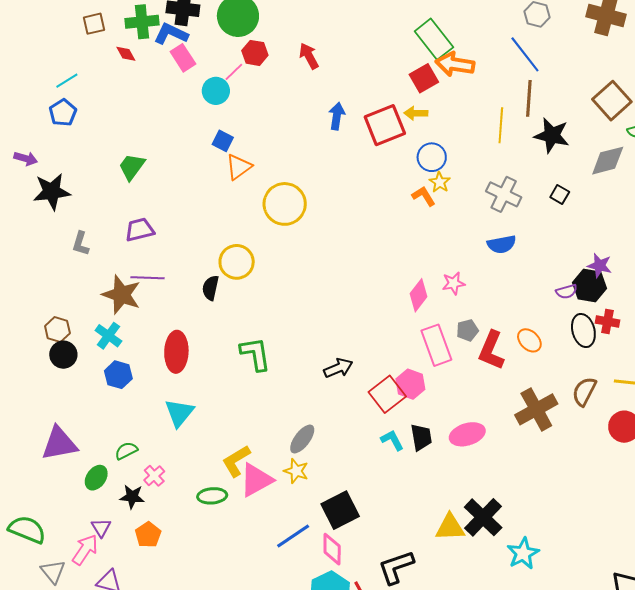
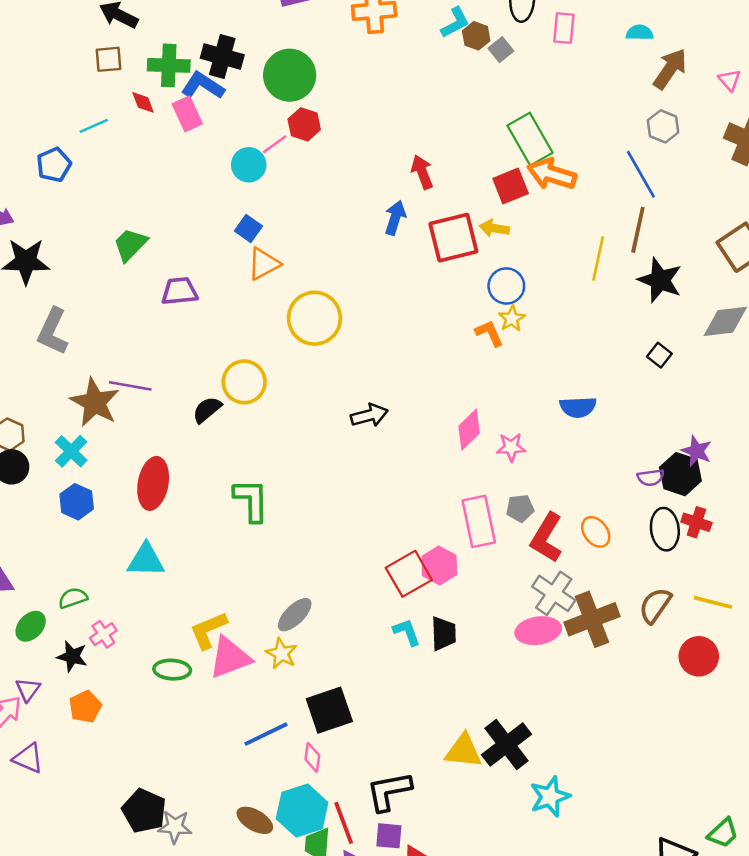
red arrow: (309, 56) -> (422, 172), moved
pink rectangle: (183, 58) -> (187, 114), moved
cyan line: (67, 81) -> (94, 126), moved
gray cross: (504, 194) -> (554, 593), moved
purple trapezoid: (140, 230) -> (180, 291), moved
gray L-shape: (81, 244) -> (53, 331), size x1.5
black semicircle: (211, 288) -> (207, 410), turned 30
pink diamond: (418, 295) -> (469, 430), moved
black arrow: (338, 368) -> (369, 415), moved
cyan triangle: (179, 413) -> (146, 560), turned 44
pink ellipse: (467, 434) -> (538, 631), moved
pink diamond: (332, 549) -> (312, 757), size x0.7

